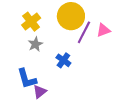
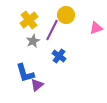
yellow circle: (71, 16) -> (66, 15), size x0.7
purple line: (84, 32) -> (52, 30), moved

